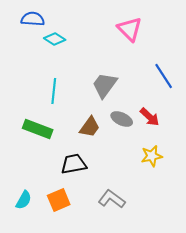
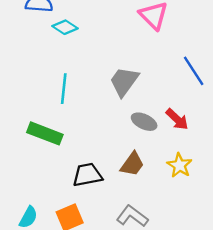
brown trapezoid: (90, 127) -> (132, 164), moved
yellow star: (152, 156) -> (179, 165), turned -30

